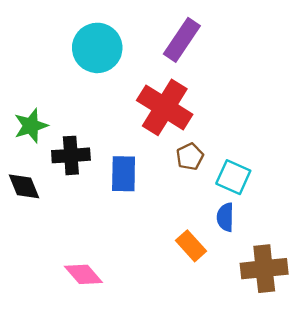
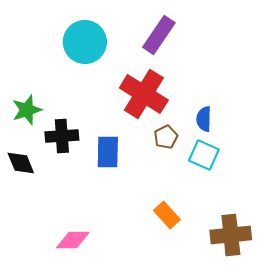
blue semicircle: (225, 217) -> (204, 119), moved
pink diamond: (83, 274) -> (73, 240), turned -48

